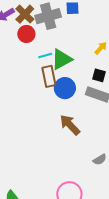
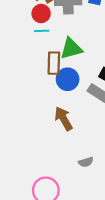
cyan line: (45, 56) -> (42, 31), moved

